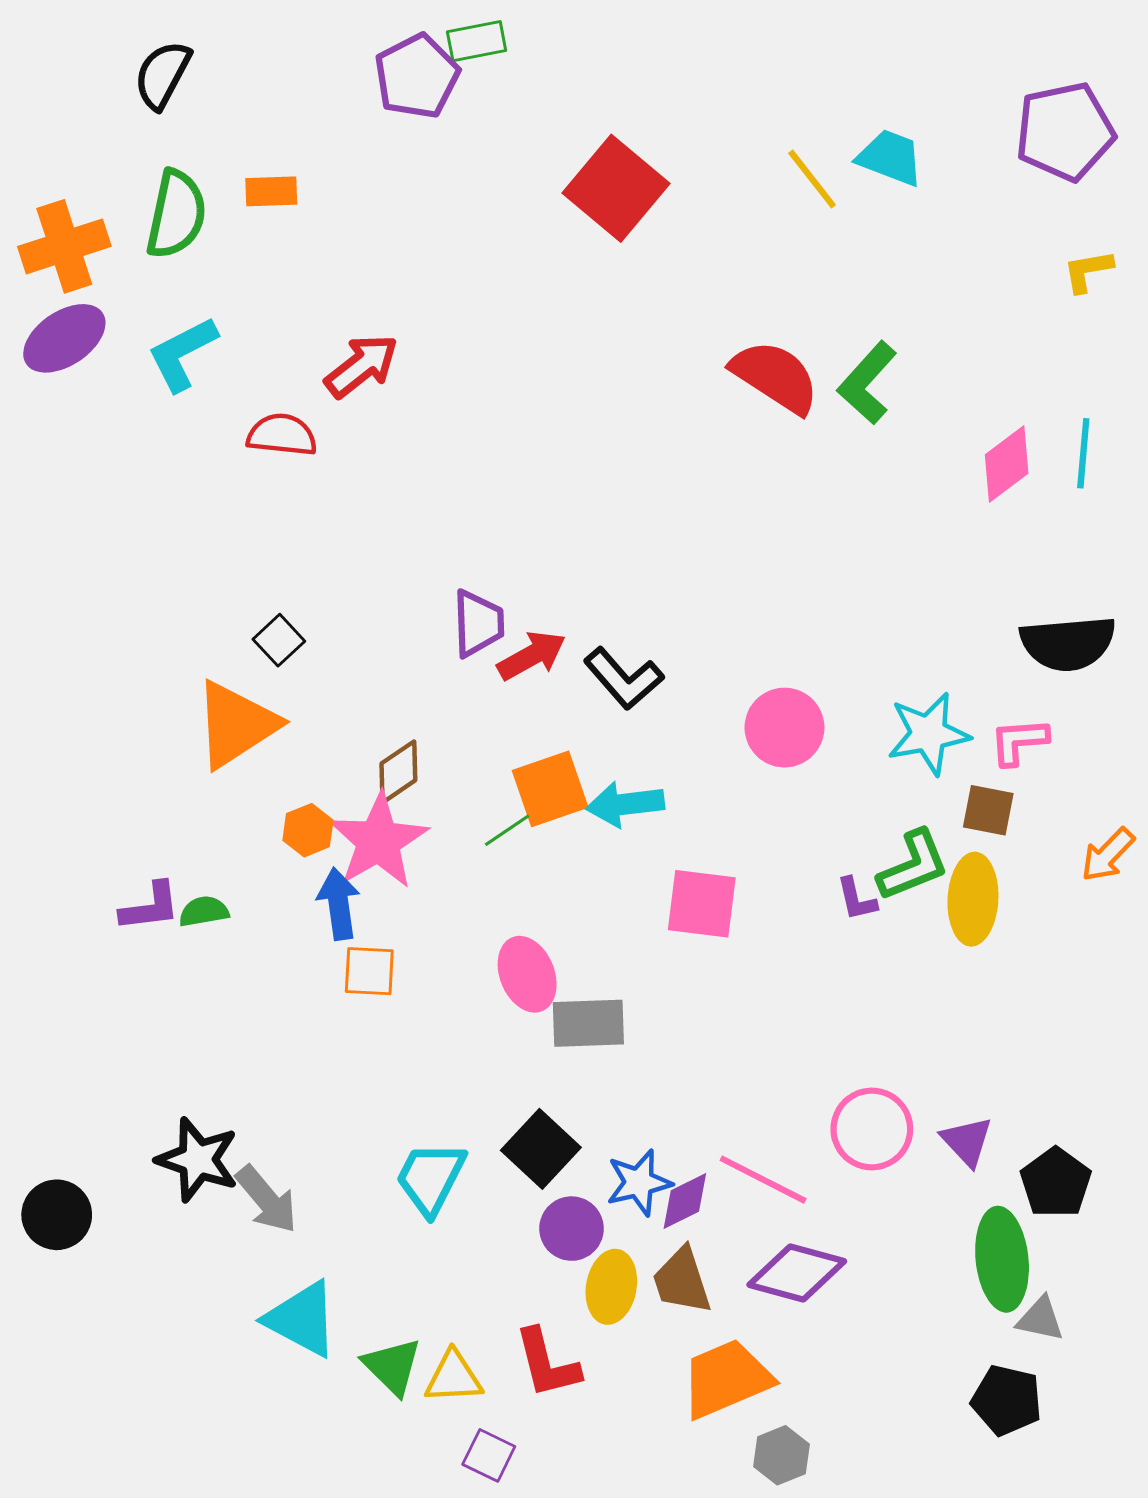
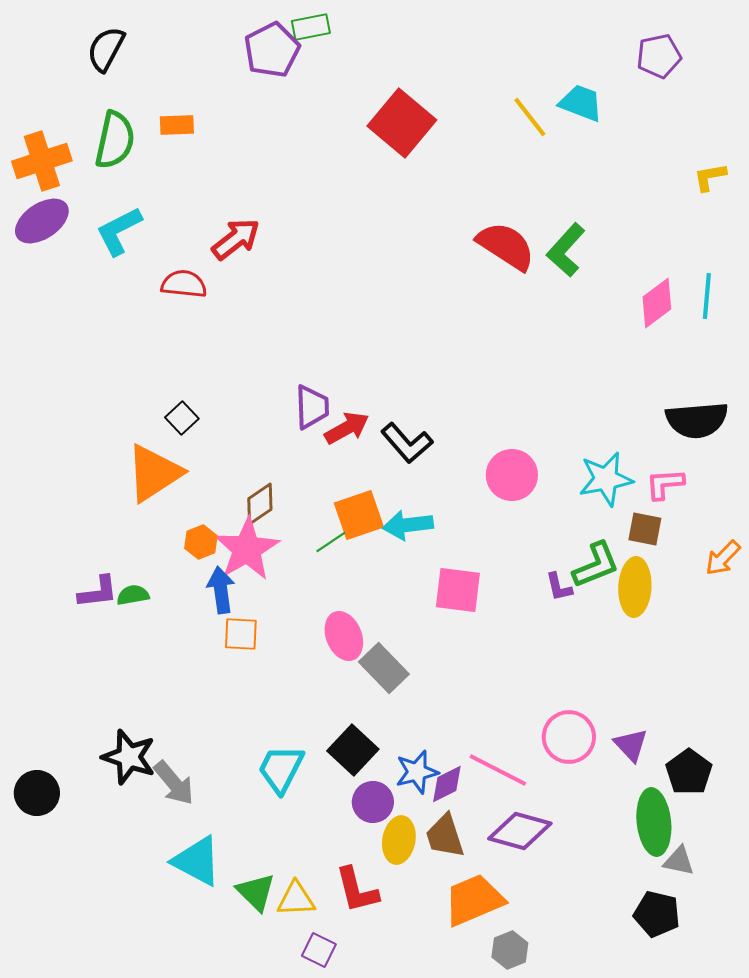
purple pentagon: (1065, 132) -> (659, 56), moved, size x0.7
gray rectangle: (588, 1023) -> (384, 668), turned 48

